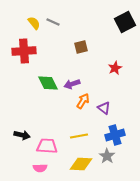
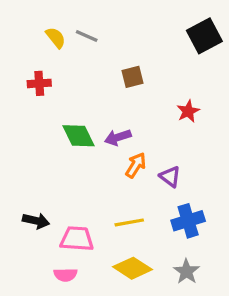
red cross: (24, 51) -> (39, 83), size x0.6
gray star: (107, 156) -> (186, 271), moved
yellow diamond: (81, 164) -> (132, 268), turned 30

